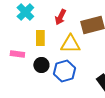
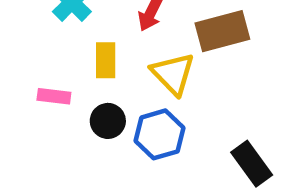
yellow triangle: (70, 44) -> (173, 74), turned 45

